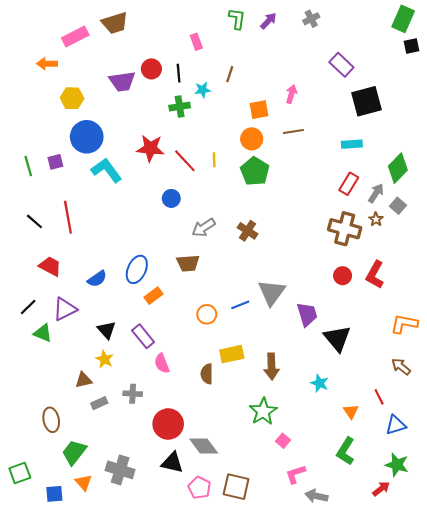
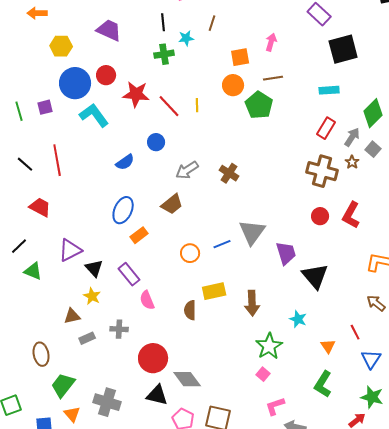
red circle: (151, 69) -> (106, 75), moved
purple trapezoid: (122, 81) -> (109, 30), turned -148
green pentagon: (255, 171) -> (259, 105), moved
brown trapezoid: (188, 263) -> (172, 204), turned -35
blue semicircle: (97, 279) -> (125, 162), moved
purple triangle: (65, 309) -> (70, 250), moved
green star: (263, 411) -> (269, 346), moved
blue triangle: (396, 425) -> (371, 359), turned -40

